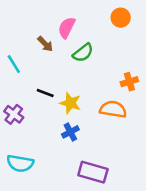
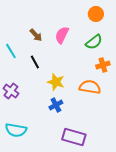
pink semicircle: (67, 28) -> (62, 35), moved
green semicircle: (83, 53) -> (94, 42), moved
black line: (45, 93) -> (35, 62), moved, turned 40

